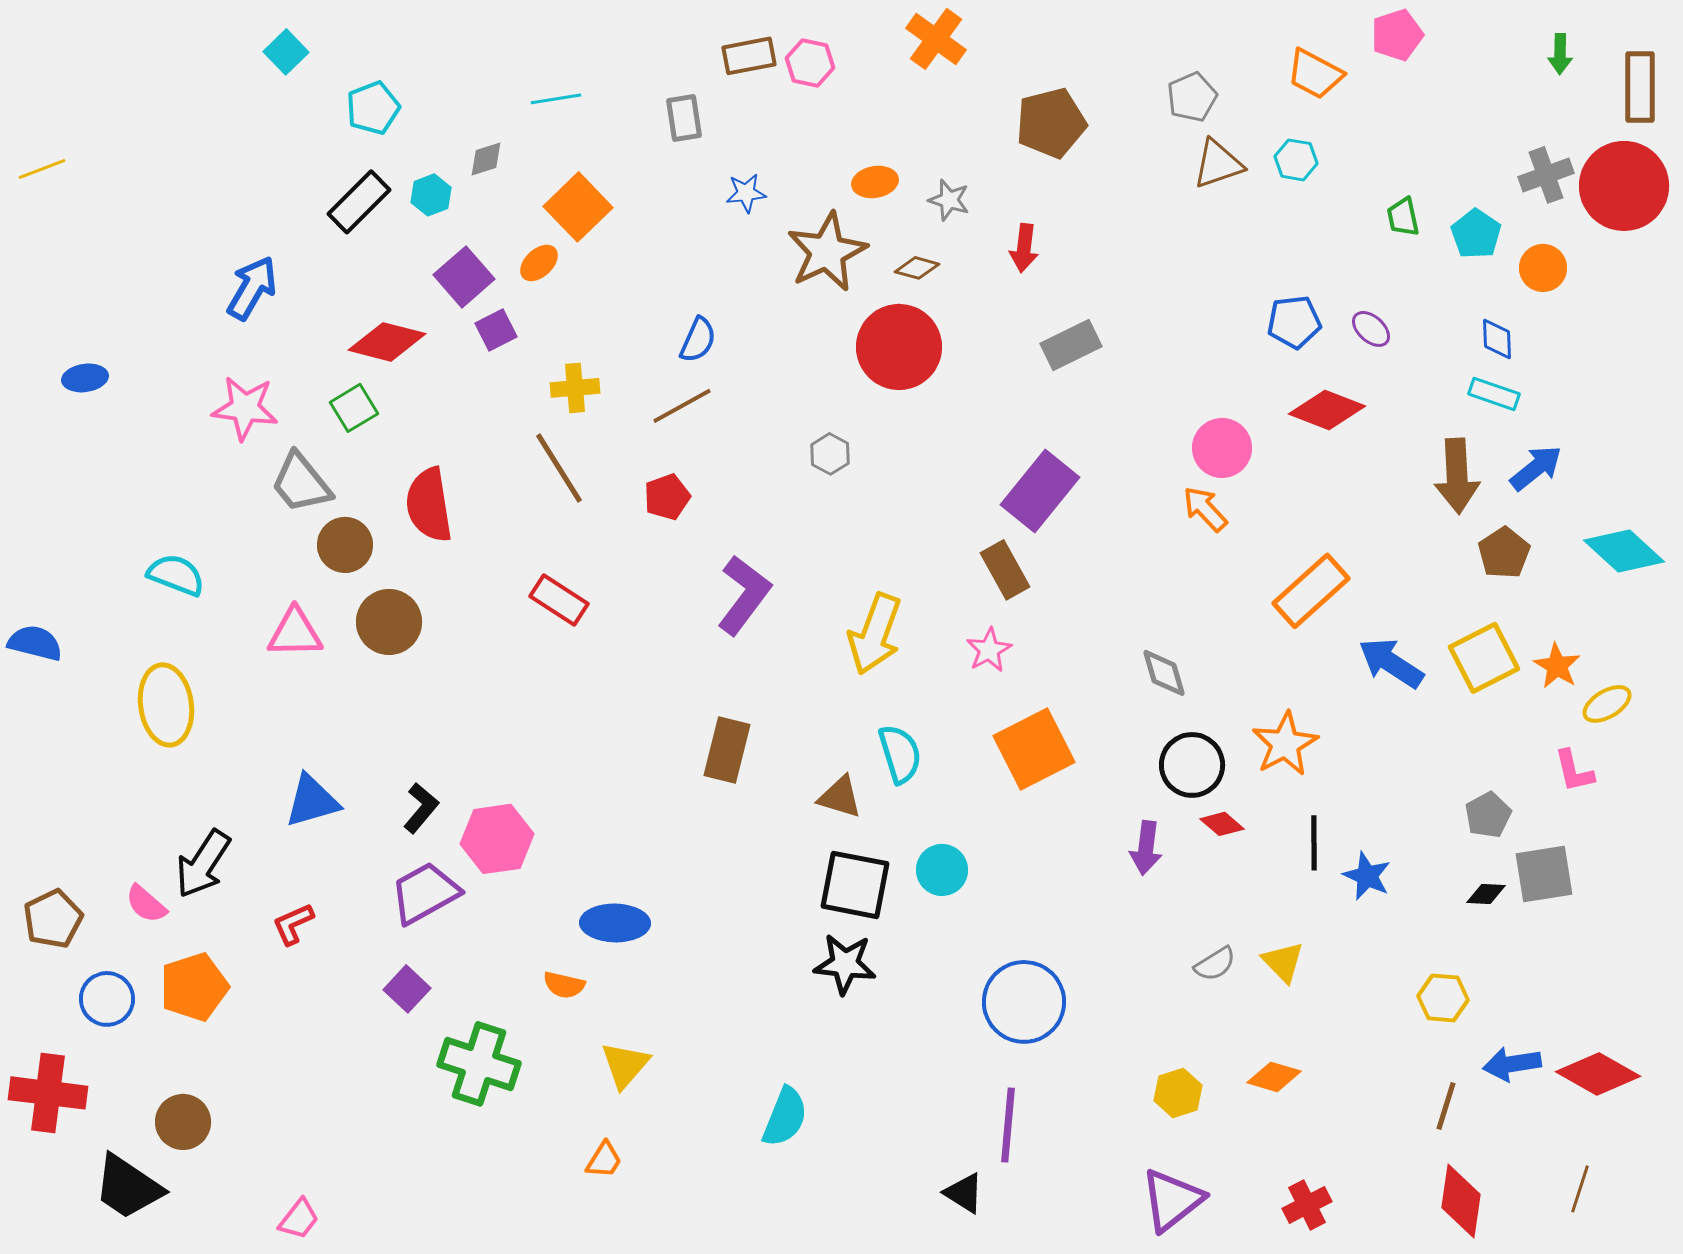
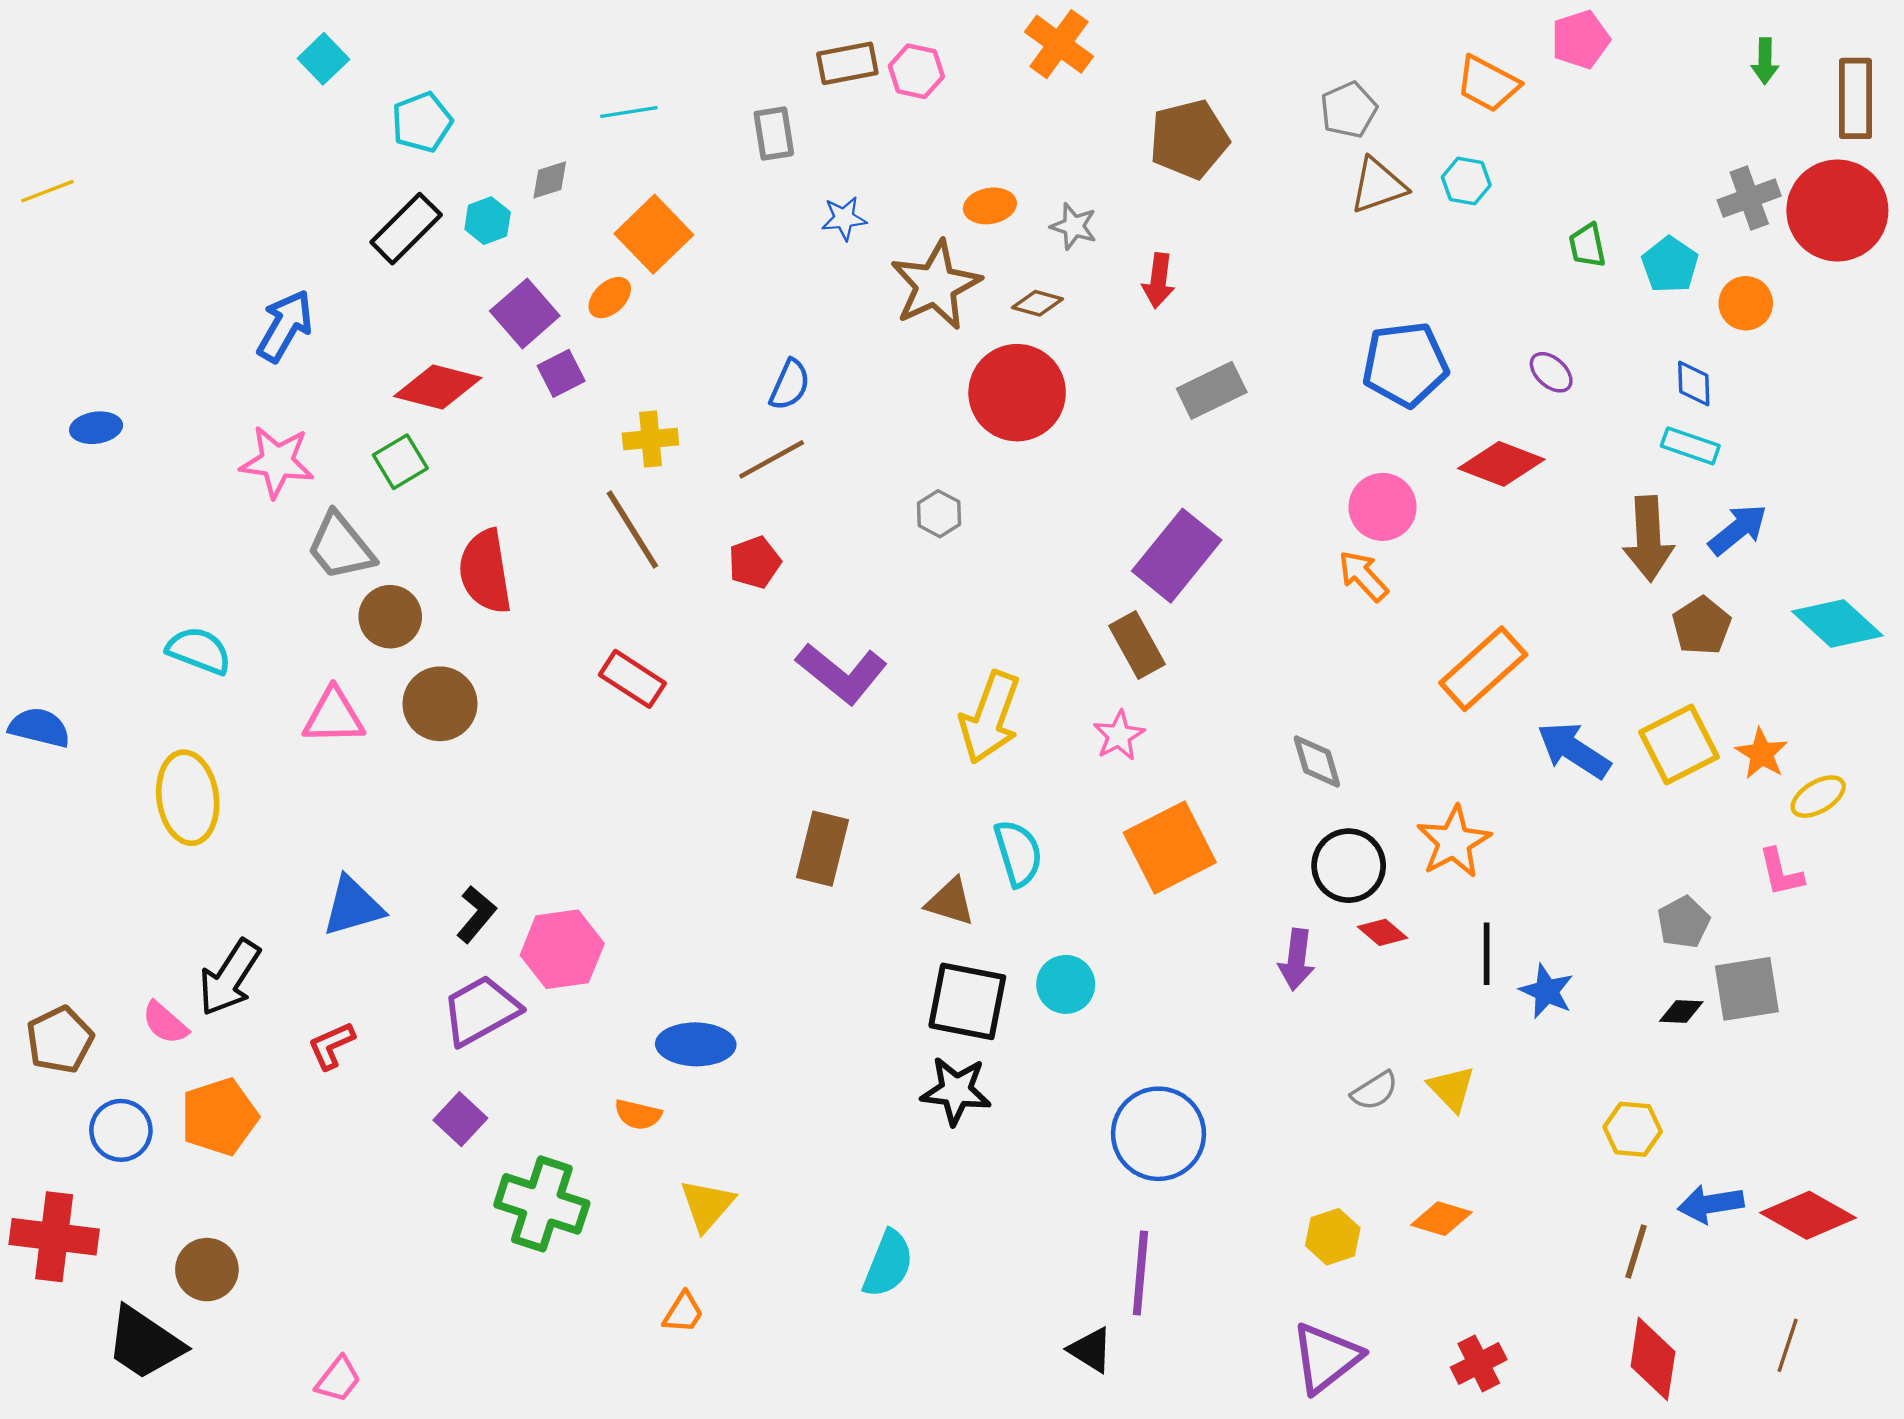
blue pentagon: (1294, 322) -> (1405, 364), moved, size x1.4
purple L-shape: (744, 595) -> (842, 673), turned 92

